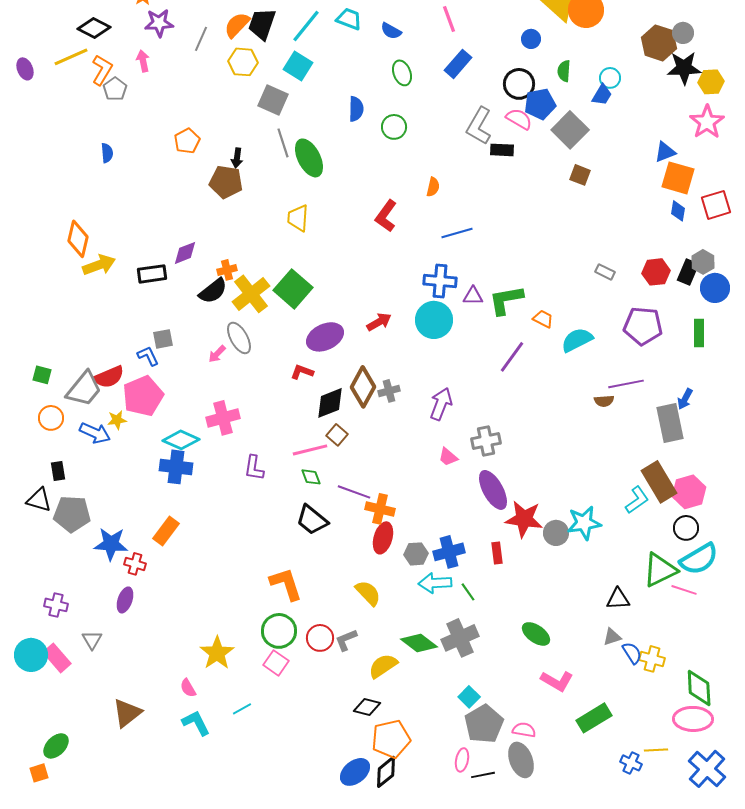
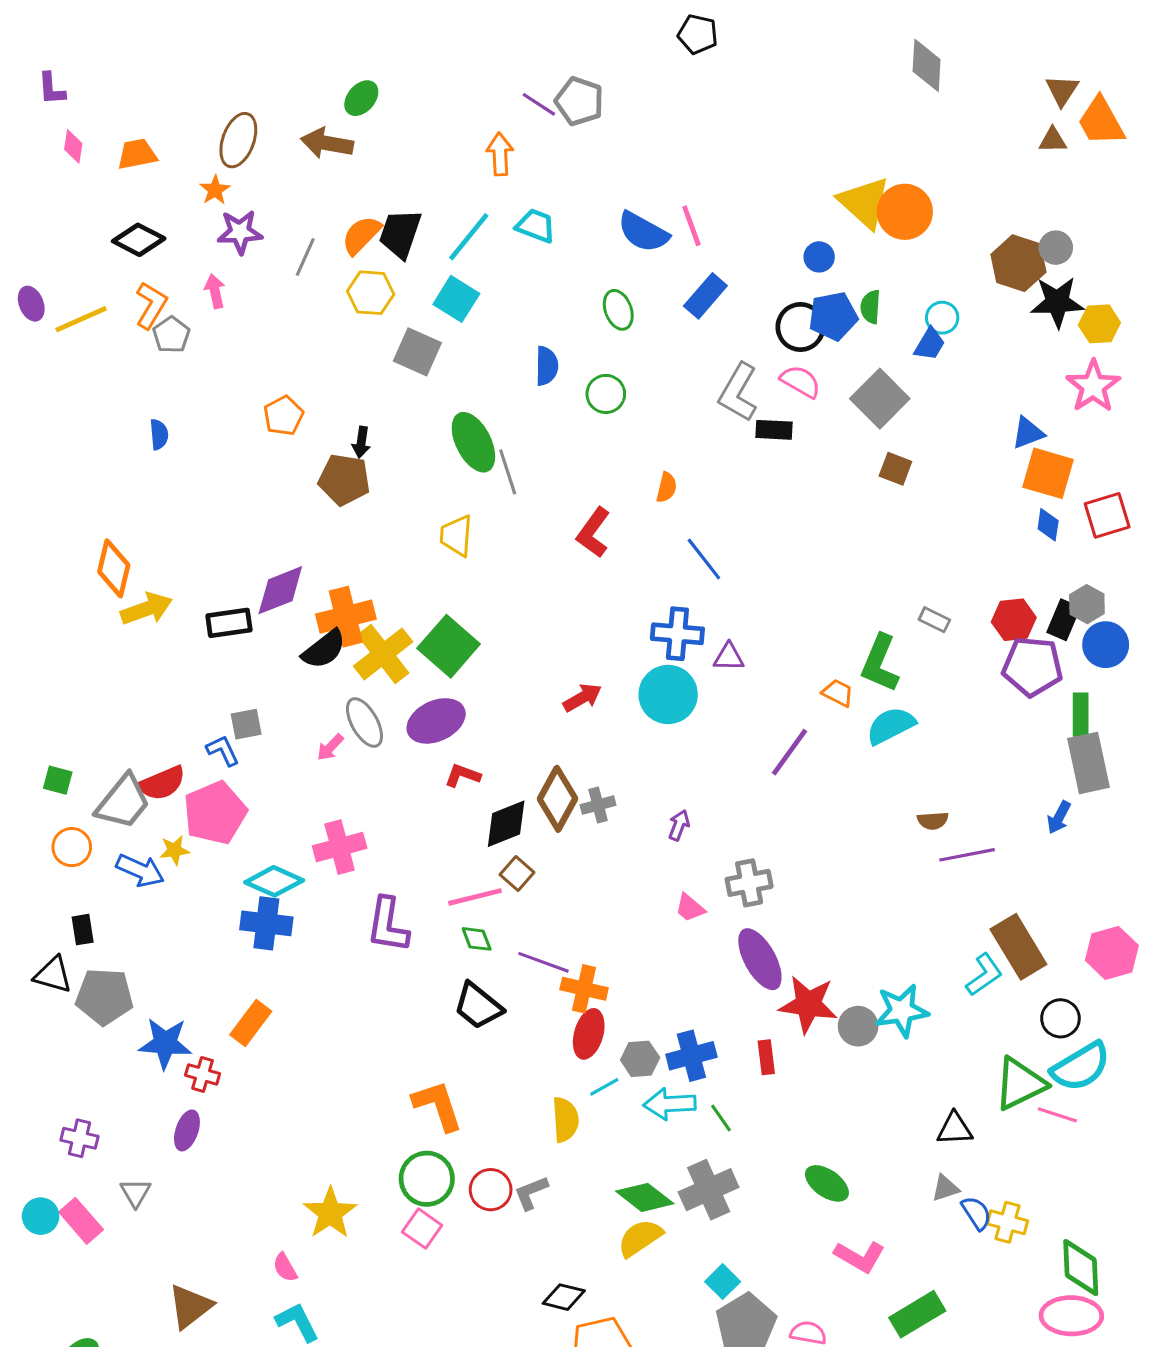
blue semicircle: (391, 31) -> (643, 232), moved, size x1.6
yellow line: (71, 57) -> (81, 319), moved
blue pentagon: (540, 104) -> (833, 316), moved
gray line: (283, 143) -> (508, 472), moved
blue line: (457, 233) -> (704, 559), turned 68
purple diamond: (185, 253) -> (280, 590), size x1.4
orange cross: (227, 270) -> (346, 617), size x1.8
green L-shape: (506, 300) -> (880, 663), moved, turned -57
purple pentagon: (643, 326) -> (1032, 666), moved
purple ellipse: (325, 337) -> (436, 721), moved
purple line: (626, 384) -> (967, 855), moved
purple arrow: (441, 404) -> (679, 825), size x0.6
gray rectangle: (670, 423) -> (1089, 763), moved
purple L-shape: (254, 468) -> (388, 925), size x1.4
pink hexagon: (689, 492) -> (1112, 953), moved
yellow semicircle: (368, 593) -> (565, 1120), turned 40
cyan circle: (31, 655) -> (41, 1216), size x0.7
yellow semicircle: (383, 666) -> (640, 1238), moved
cyan line: (242, 709) -> (604, 1087), moved

